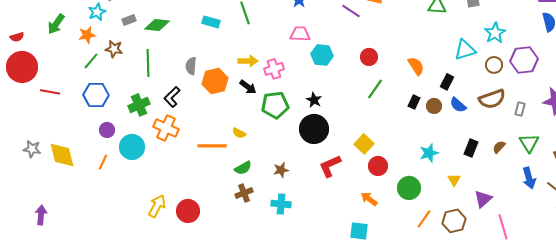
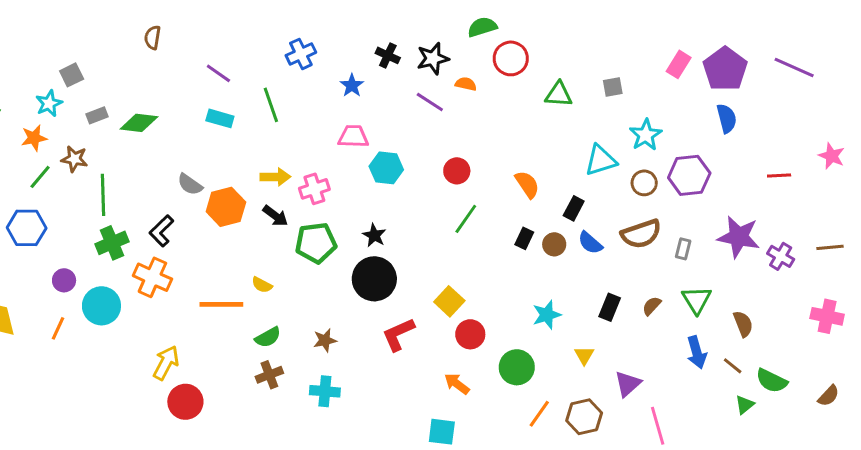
green line: (148, 63) -> (103, 195), moved
gray semicircle: (191, 66) -> (190, 184), turned -60
blue hexagon: (96, 95) -> (27, 228), moved
yellow arrow: (157, 206) -> (166, 363), moved

